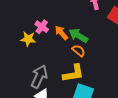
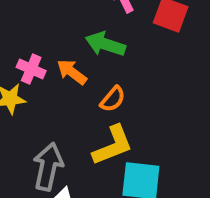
green arrow: (78, 36) -> (105, 44), moved
orange semicircle: (79, 51) -> (113, 99), turned 104

